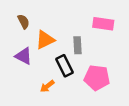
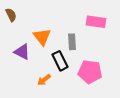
brown semicircle: (24, 22) -> (11, 15), moved
orange triangle: (45, 40) -> (42, 37), turned -42

